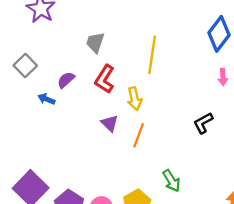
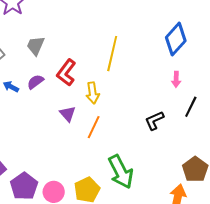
gray trapezoid: (95, 42) -> (36, 46), moved
purple semicircle: (66, 80) -> (35, 82), moved
green arrow: (171, 181) -> (121, 172), size x1.6

